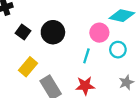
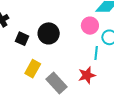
cyan line: (86, 56) -> (96, 53), moved

